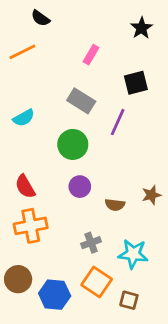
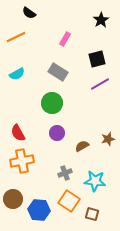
cyan semicircle: (24, 118) -> (17, 74), moved
purple line: (118, 122) -> (100, 84), moved, turned 36
brown semicircle: (115, 205) -> (82, 146), turned 144

